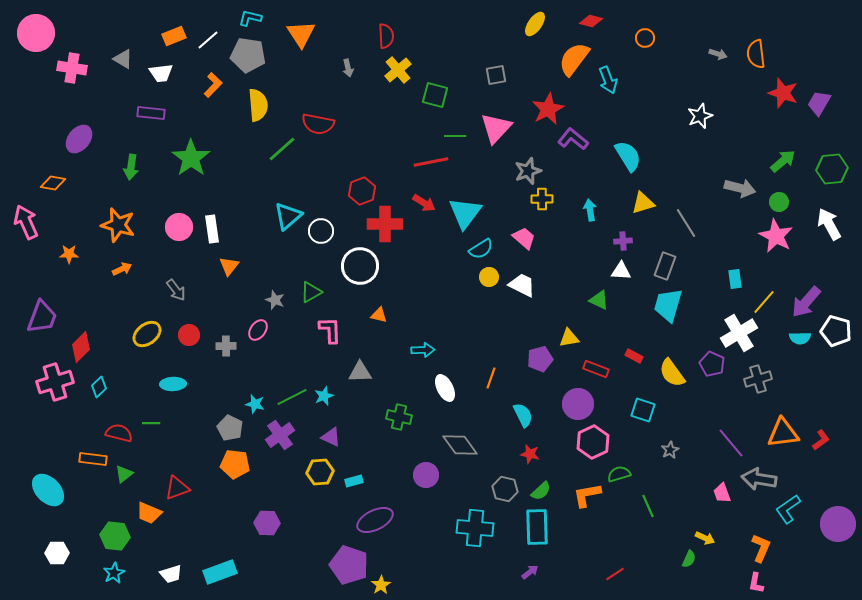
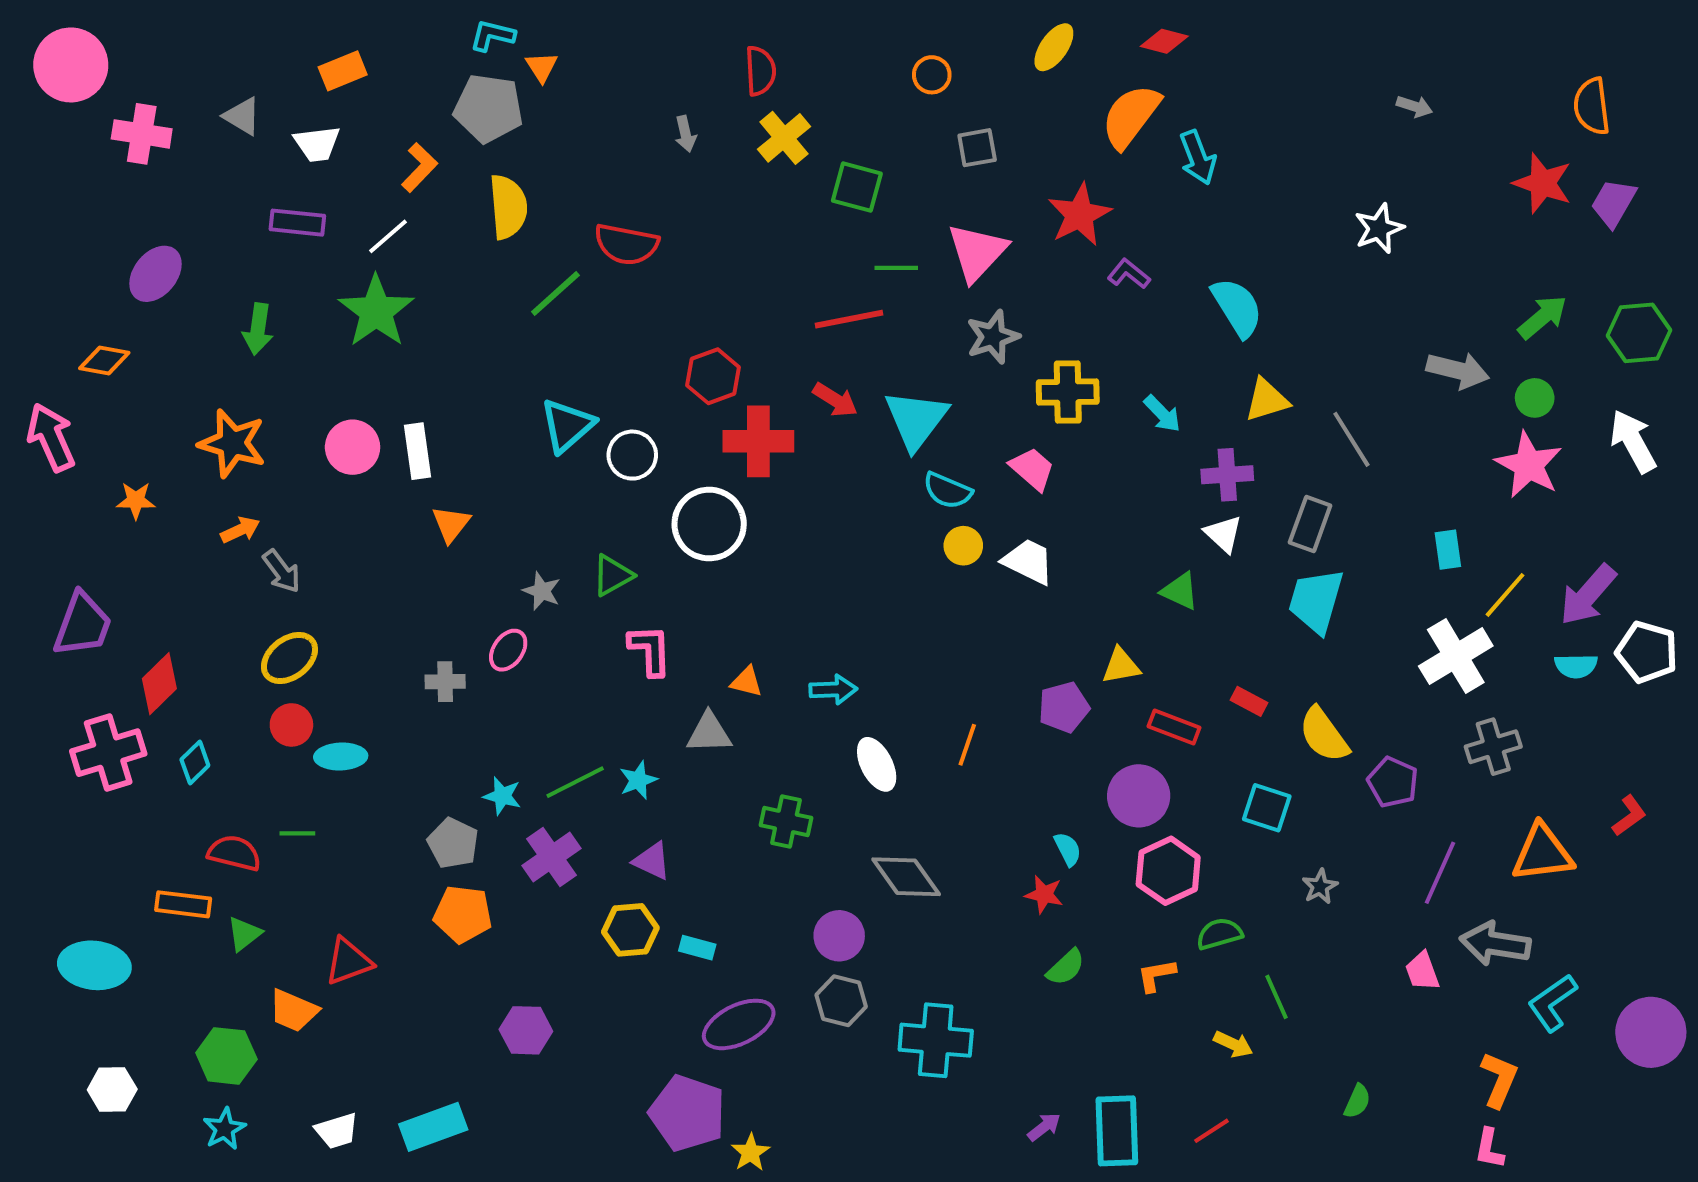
orange triangle: (301, 34) -> (542, 67), moved, size x0.6
orange circle: (645, 38) -> (932, 75), moved
white line: (208, 40) -> (388, 236), moved
orange semicircle: (756, 54) -> (1592, 106), moved
purple L-shape: (573, 139) -> (1129, 274), size x0.7
gray star: (528, 171) -> (993, 337), moved
yellow cross: (542, 199) -> (1068, 392), size x1.4
cyan arrow: (590, 210) -> (1162, 414), turned 145
purple cross: (623, 241) -> (1227, 475), size x1.4
cyan semicircle: (481, 249) -> (948, 491), turned 55
white triangle: (621, 271) -> (1223, 534), turned 40
gray arrow: (176, 290) -> (282, 571), moved
orange triangle: (379, 315) -> (747, 682), moved
red circle: (189, 335) -> (291, 725), moved
purple pentagon: (712, 364) -> (1393, 782), moved
cyan semicircle: (523, 415) -> (1068, 849), moved, size x0.7
red L-shape: (821, 440) -> (1629, 816), moved
purple line: (731, 443) -> (1440, 873), turned 64
cyan rectangle: (354, 481) -> (697, 948), turned 30
gray hexagon: (505, 489) -> (841, 1001), moved
cyan ellipse: (48, 490) -> (94, 965), turned -40
orange L-shape: (587, 495) -> (1156, 975), size x0.7
cyan rectangle: (537, 527) -> (1117, 1131), moved
yellow arrow: (705, 538) -> (1233, 1044), moved

